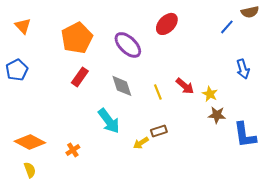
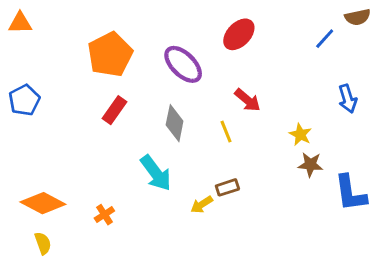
orange triangle: (23, 26) -> (20, 23), moved, turned -48
gray diamond: (122, 86) -> (175, 123), turned 30
red arrow: (185, 86) -> (247, 100), moved

